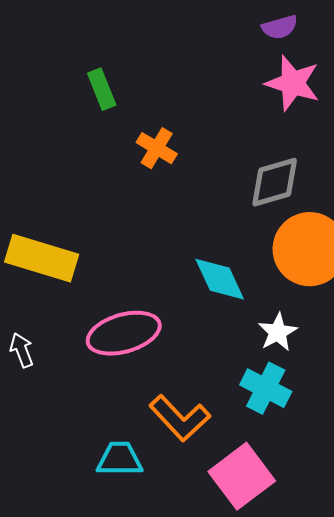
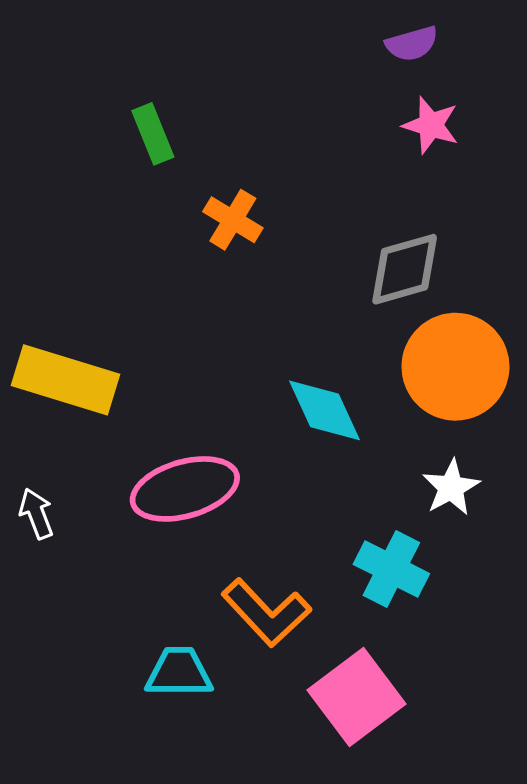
pink star: (293, 83) -> (431, 125), size x0.7
white star: (278, 332) -> (451, 487), moved

